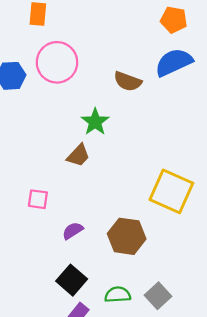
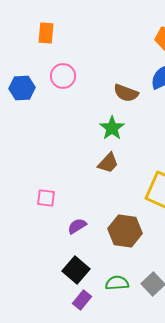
pink circle: (57, 62) -> (63, 76), size x0.7
green star: (95, 122) -> (112, 128), moved
brown trapezoid: (78, 155) -> (108, 163), moved

